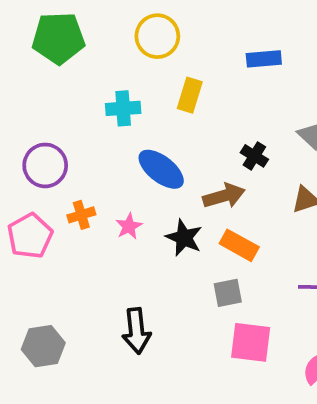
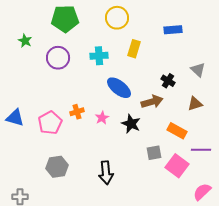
purple circle: (45, 165) -> (58, 58), moved
orange rectangle: (239, 245) -> (177, 131), moved
pink square: (251, 342) -> (177, 166), moved, turned 30
gray hexagon: (43, 346) -> (57, 167), moved

